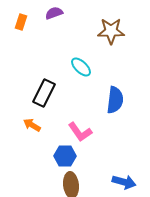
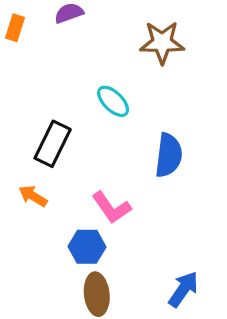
blue arrow: (124, 182) -> (183, 289), turned -70

